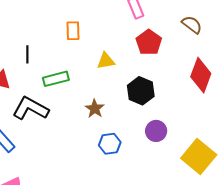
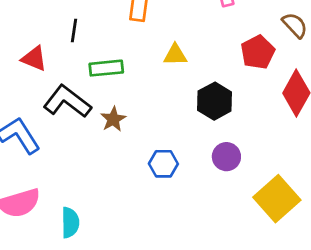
red pentagon: (149, 42) -> (258, 52), moved
brown star: (95, 109) -> (113, 119), moved

